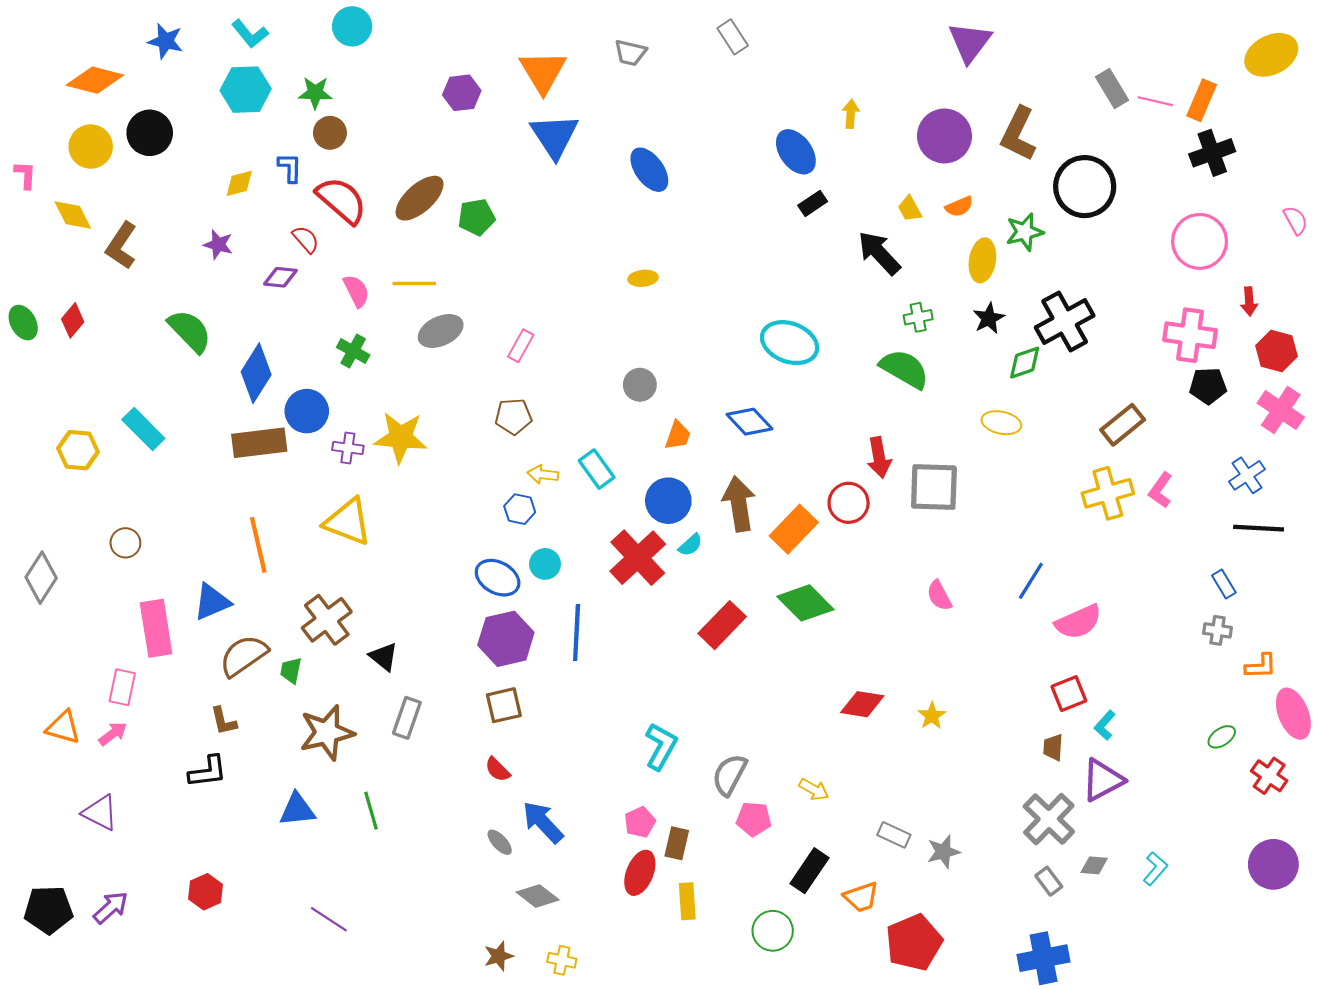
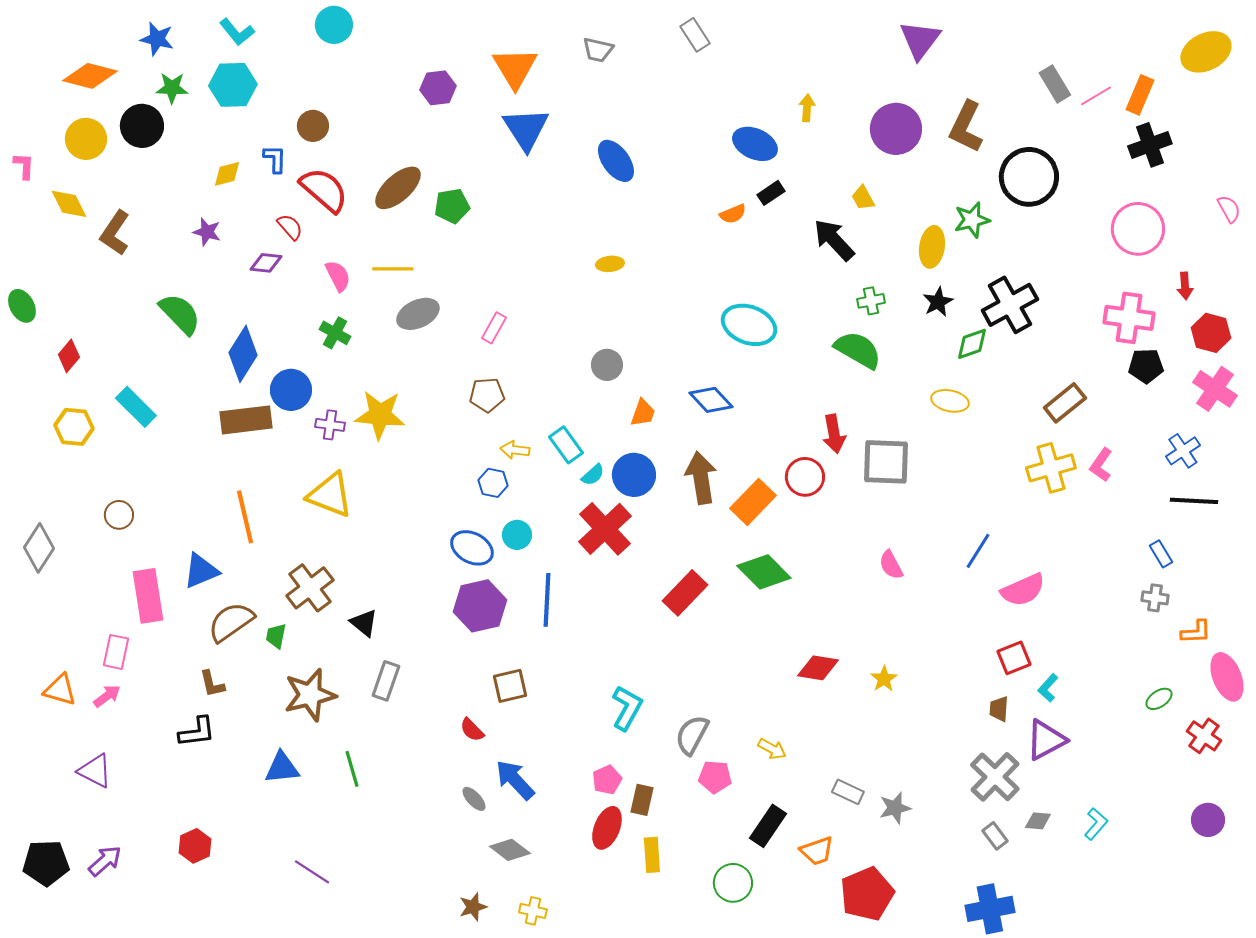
green star: (315, 93) -> (172, 88), moved
pink line: (1155, 101) -> (1096, 96), turned -44
blue ellipse: (796, 152) -> (755, 144), turned -30
orange semicircle: (959, 207) -> (733, 214), moved
red diamond: (73, 320) -> (69, 356), moved
cyan semicircle: (690, 545) -> (593, 475), moved
brown square: (504, 705) -> (510, 686), moved
purple circle: (1273, 864) -> (1208, 820), size x0.7

